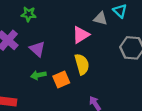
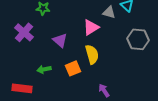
purple triangle: (37, 49) -> (60, 40), moved
green arrow: (38, 75) -> (44, 69), moved

